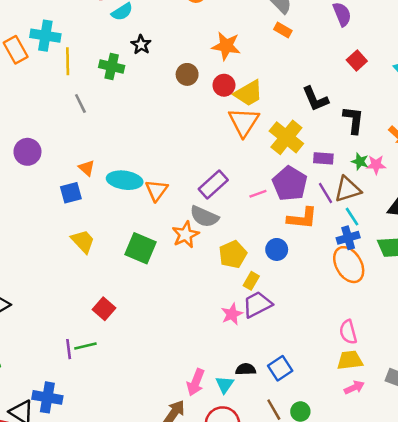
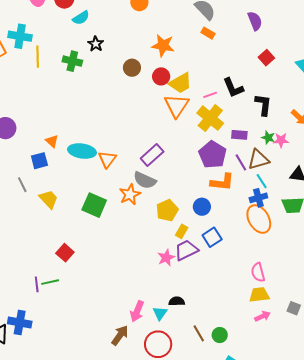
gray line: (80, 103) -> (22, 185), moved
pink line: (258, 194) -> (210, 95), moved
blue square: (280, 368) -> (212, 237), moved

